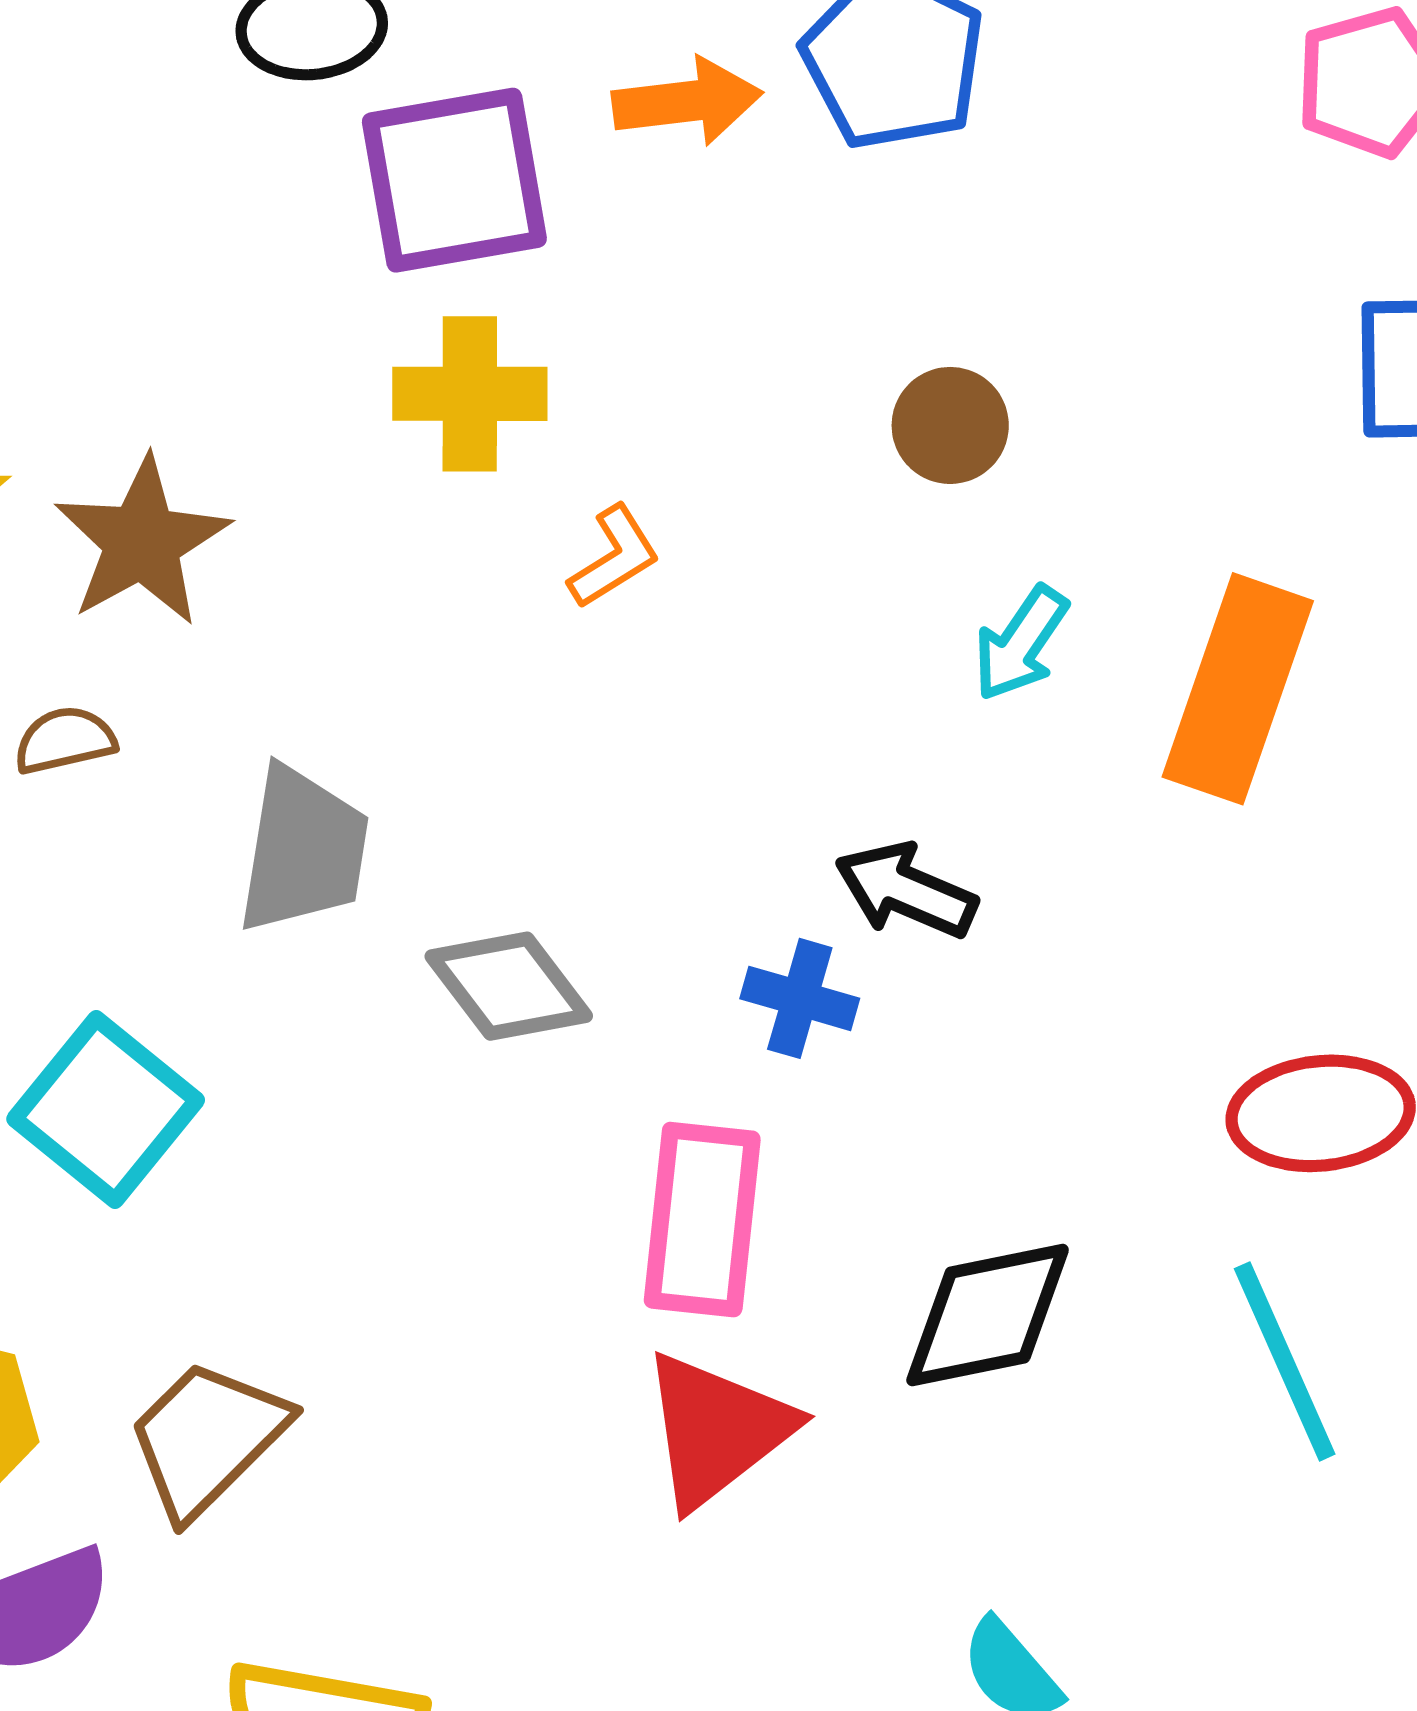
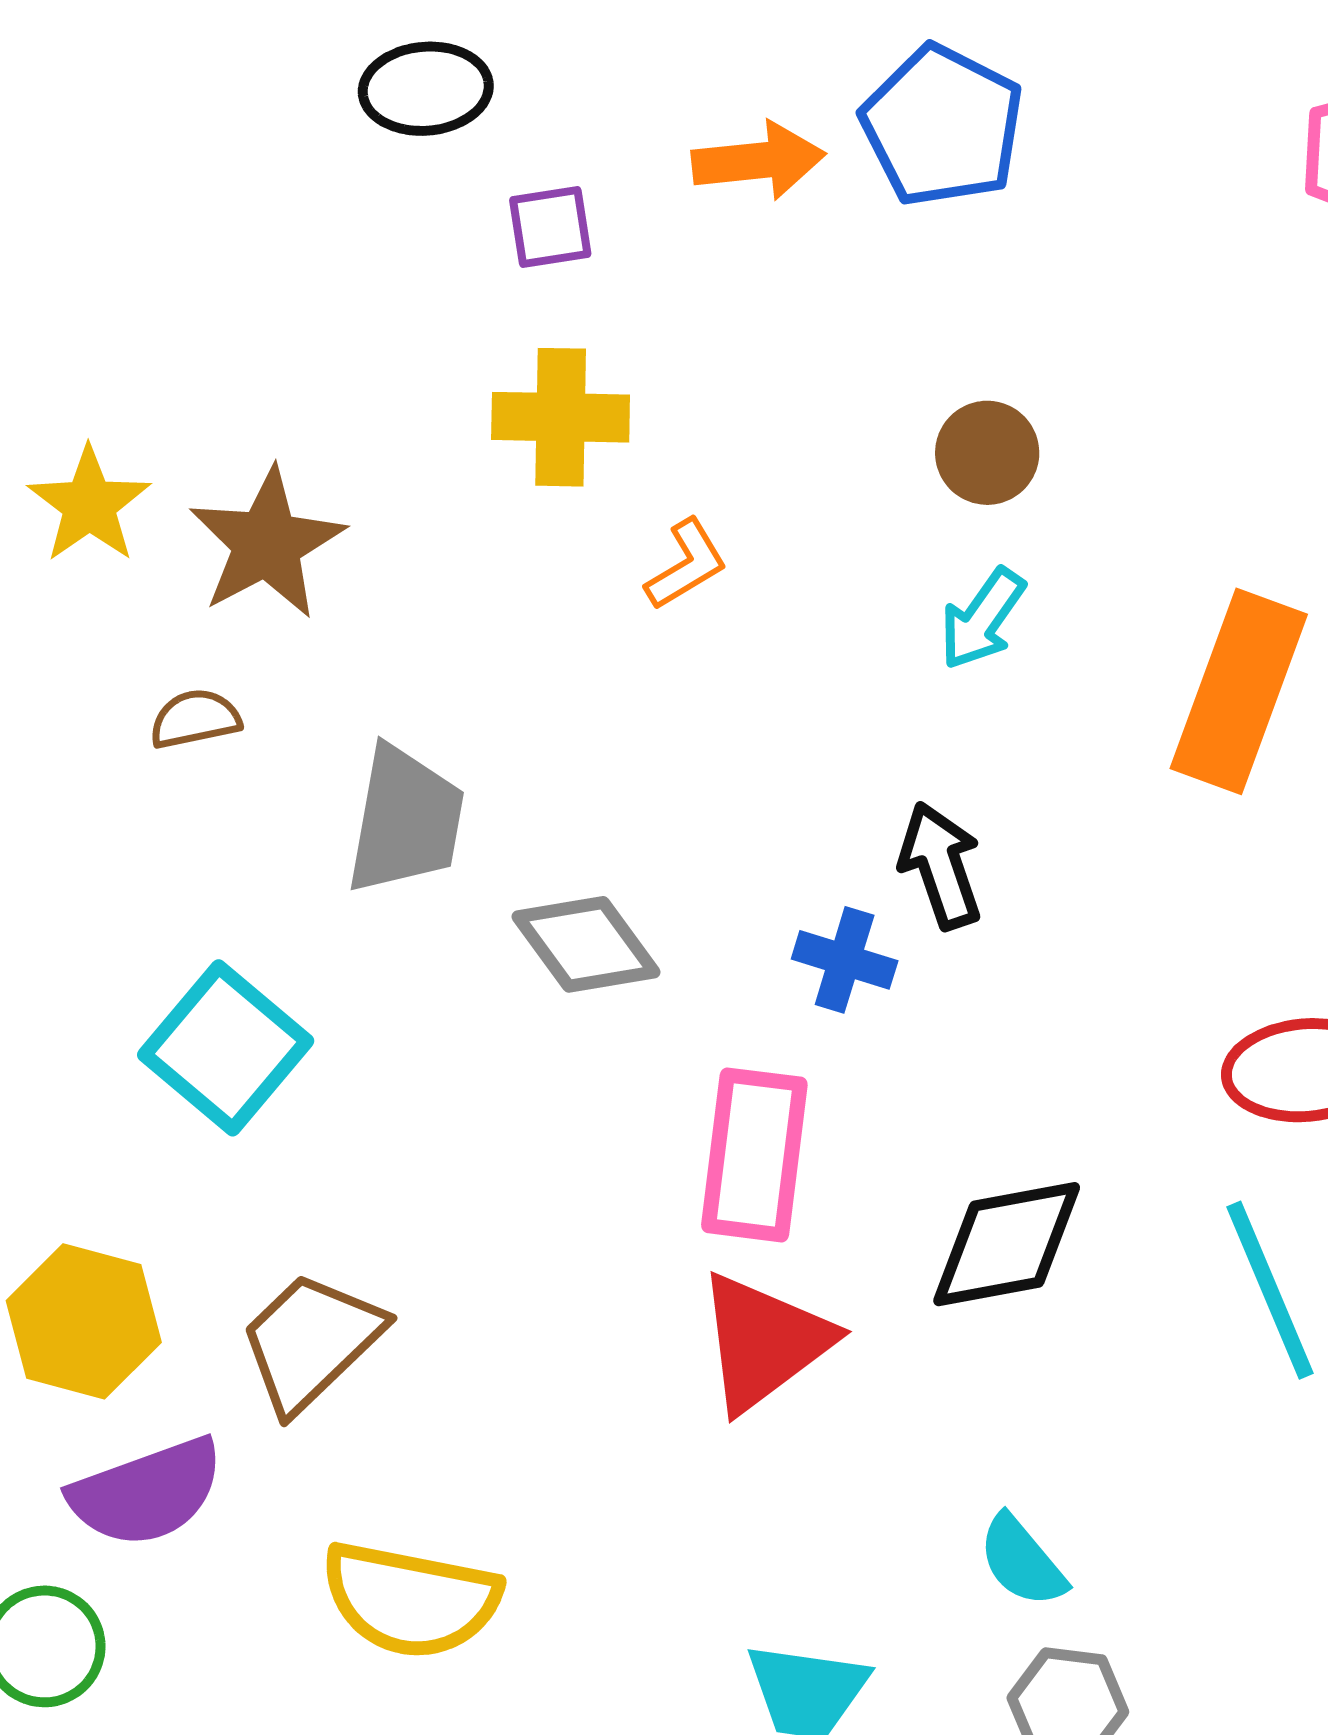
purple square: (454, 180) -> (550, 227), size x0.5
cyan arrow: (1021, 643) -> (982, 619), moved
black arrow: (906, 890) -> (941, 866), turned 47

